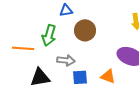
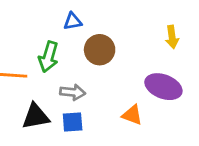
blue square: (80, 77) -> (73, 122), moved

